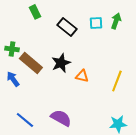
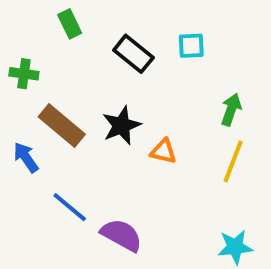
green arrow: (116, 21) -> (231, 110), moved
green cross: (12, 49) -> (24, 74), moved
blue line: (25, 120) -> (70, 207), moved

